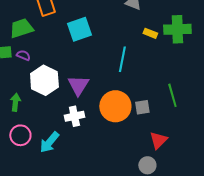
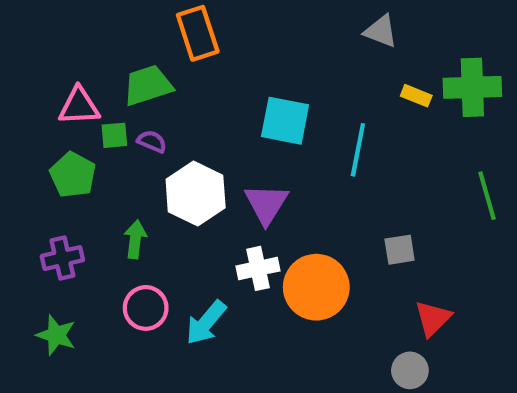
cyan square: (79, 29) -> (285, 121), moved, turned 30
green line: (172, 95) -> (487, 196), moved
orange circle: (115, 106) -> (316, 287), moved

